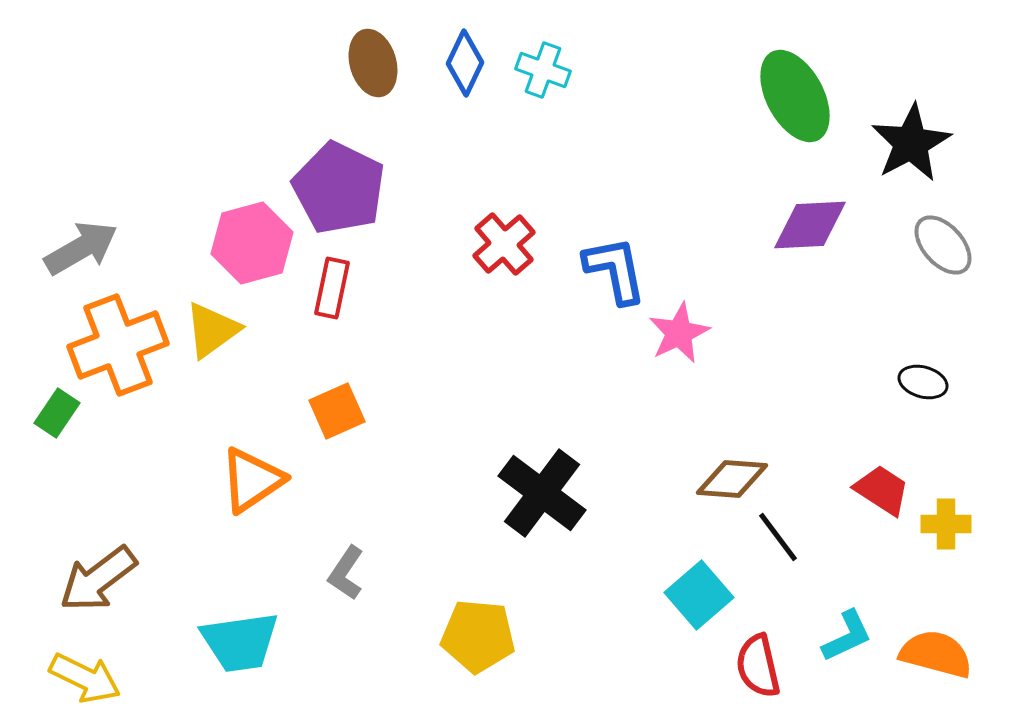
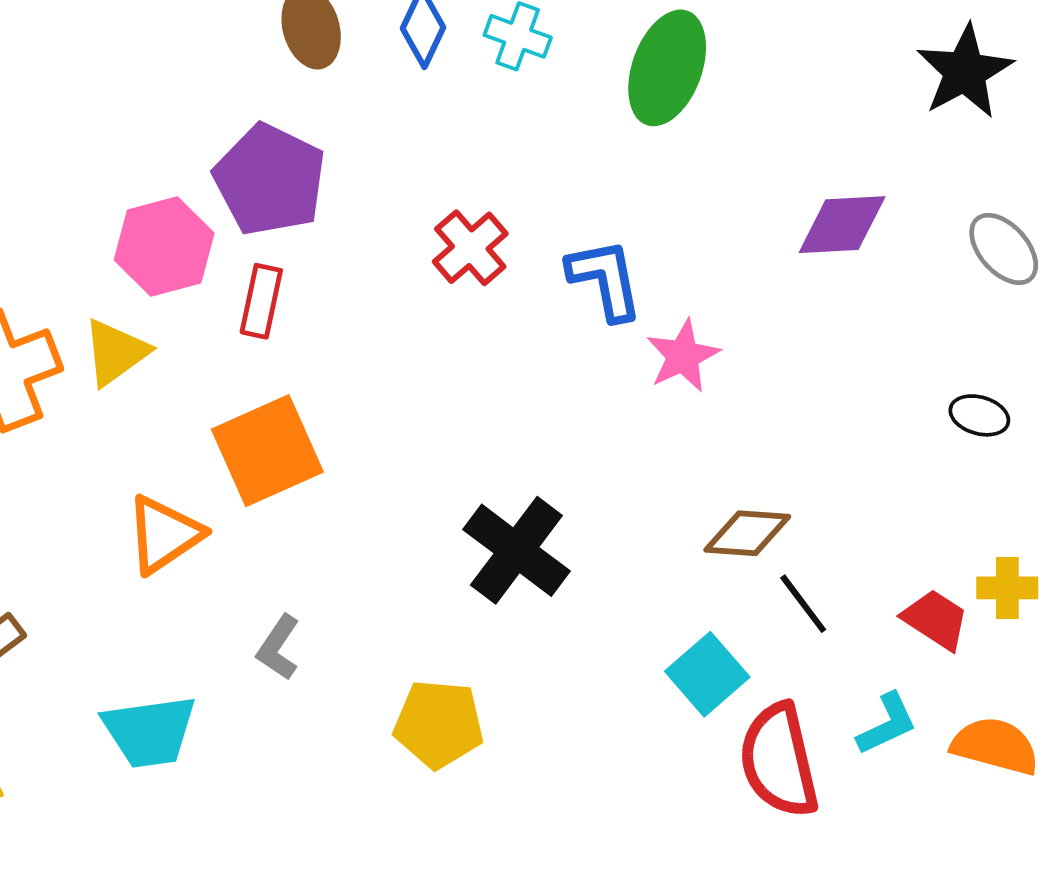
green ellipse: (795, 96) -> (667, 68), moved, turned 48
black star: (911, 143) -> (965, 72), moved
orange square: (337, 411) -> (267, 451), size x1.6
red trapezoid: (882, 490) -> (936, 620), moved
red semicircle: (758, 666) -> (779, 760), size x1.5

